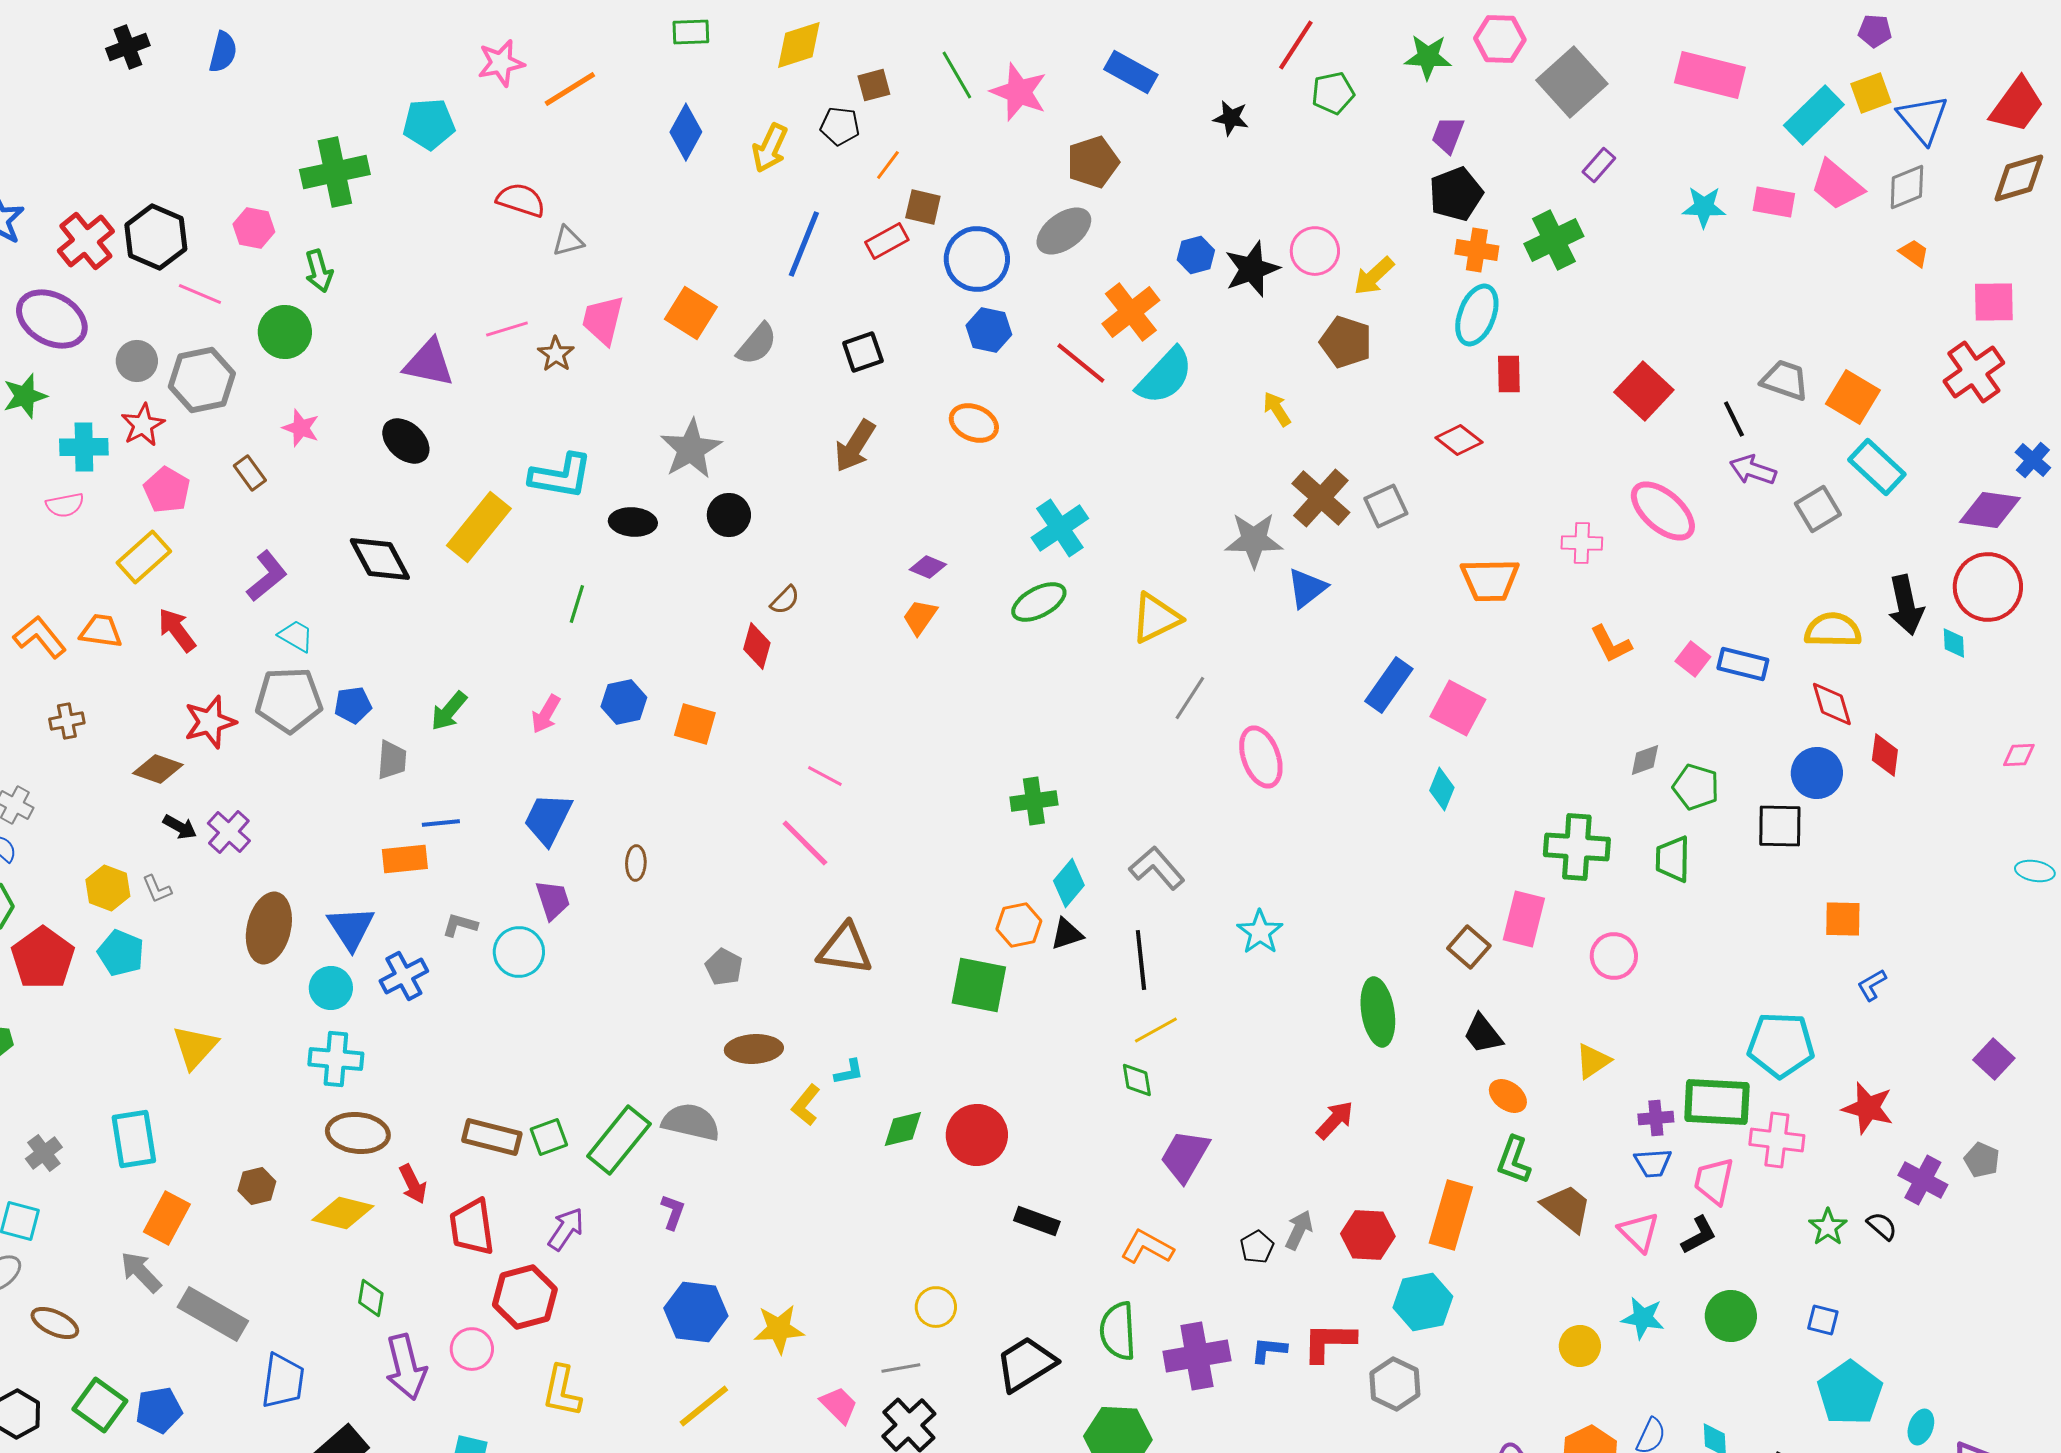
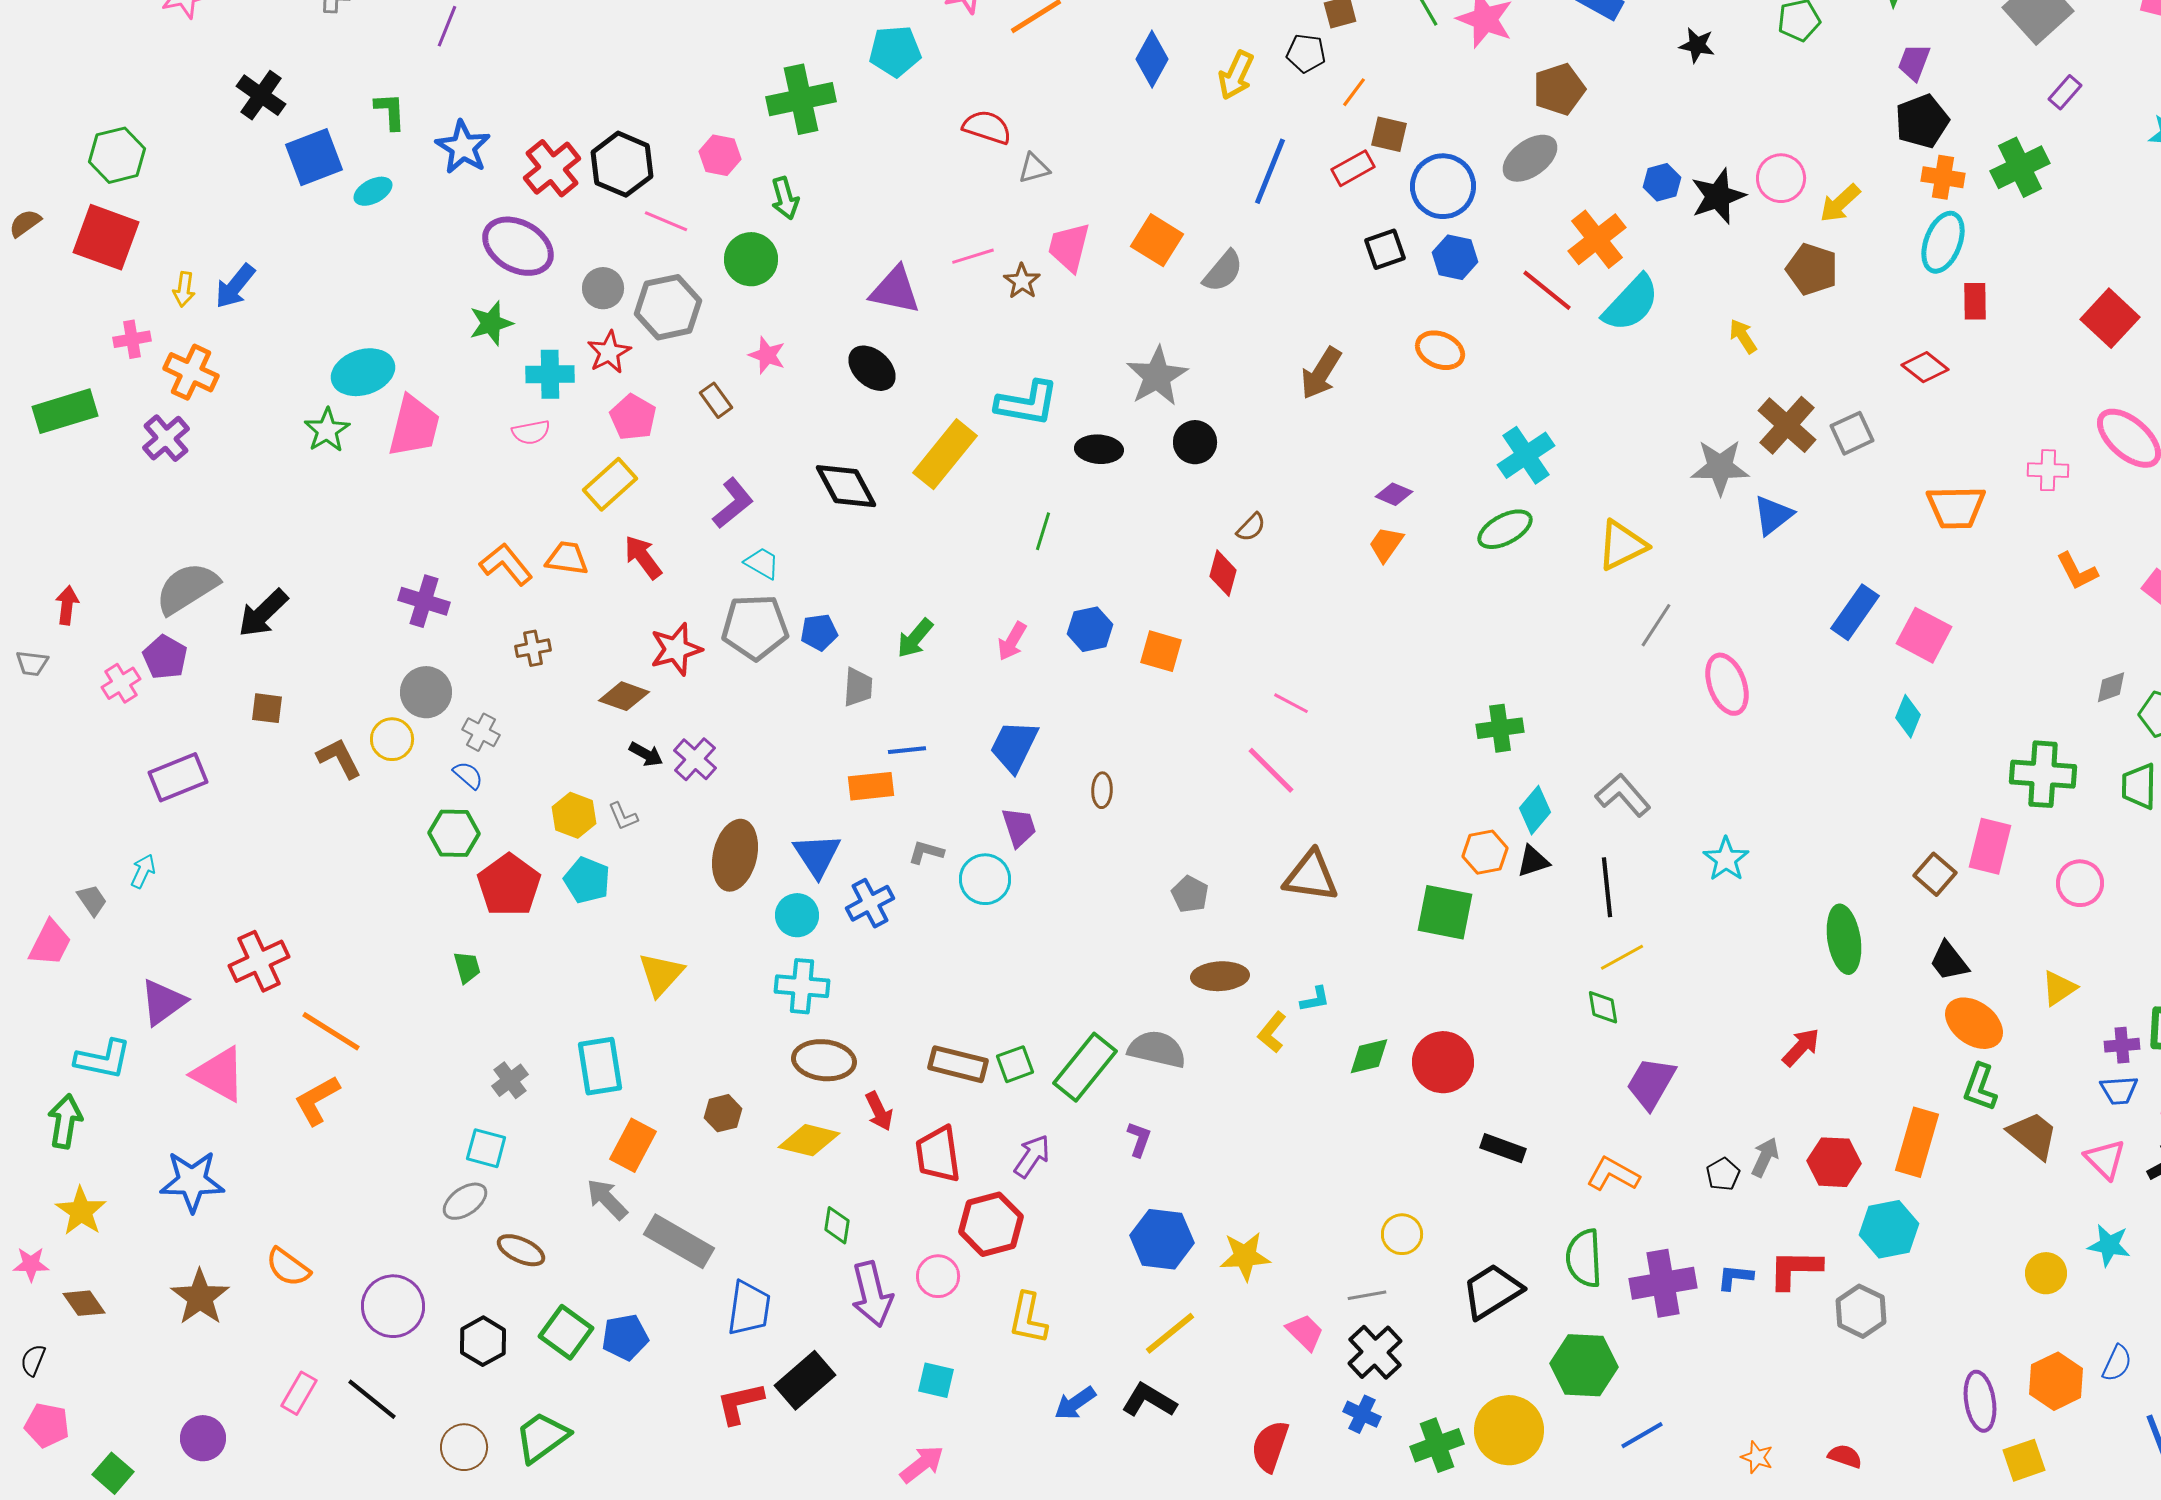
black square: (863, 352) -> (1385, 249), moved
orange ellipse: (1508, 1096) -> (1974, 1023), size x1.5

